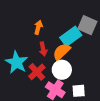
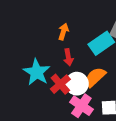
orange semicircle: (62, 52) -> (95, 77), moved
white circle: (62, 70) -> (77, 84), moved

